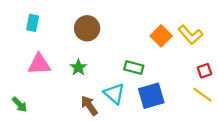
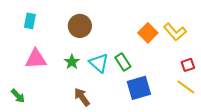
green rectangle: (134, 67) -> (123, 62), turned 42
cyan triangle: (114, 94) -> (99, 63), moved

